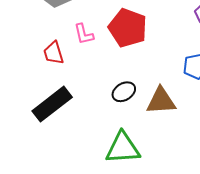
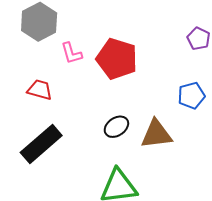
pink L-shape: (84, 34) -> (71, 53), moved
red trapezoid: (54, 53) -> (40, 90), turned 125

